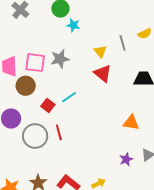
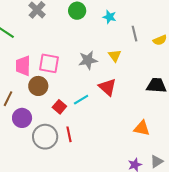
cyan star: (73, 25) -> (110, 17), moved
gray line: (123, 43) -> (134, 34), moved
gray star: (60, 59) -> (88, 60), moved
red triangle: (103, 73) -> (107, 87), moved

